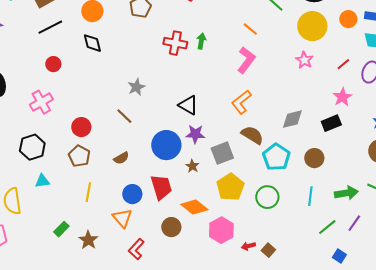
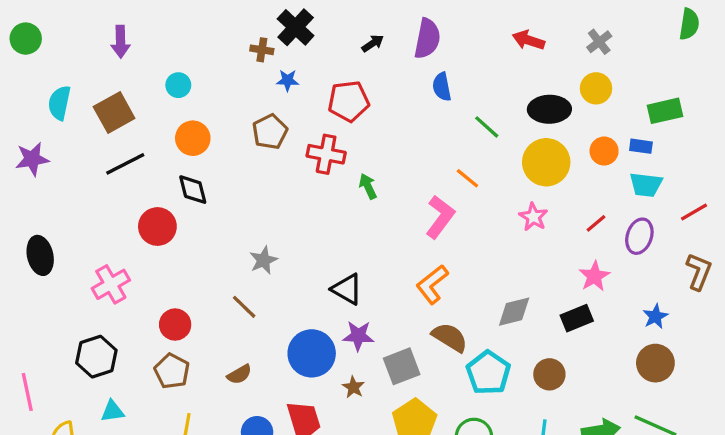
orange line: (250, 29) -> (467, 178), moved
green arrow: (201, 41) -> (368, 186), turned -35
red cross: (175, 43) -> (326, 154), moved
red circle: (53, 64) -> (157, 227), moved, size x1.5

